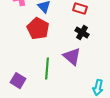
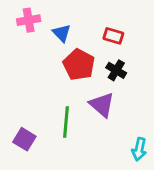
red pentagon: (38, 29) -> (79, 65), moved

